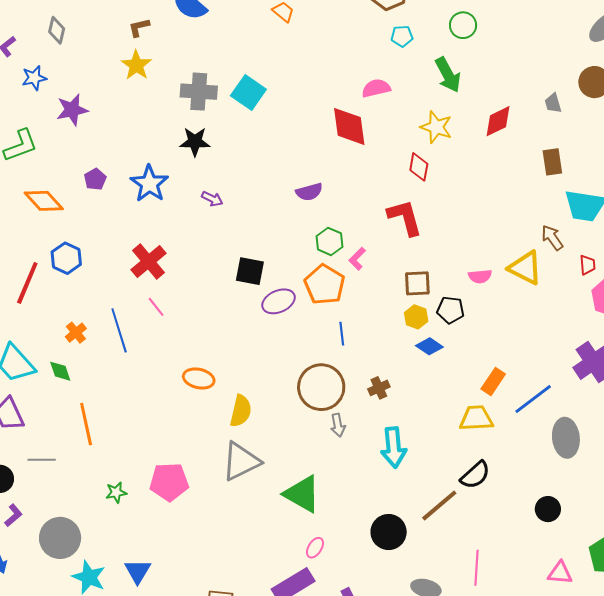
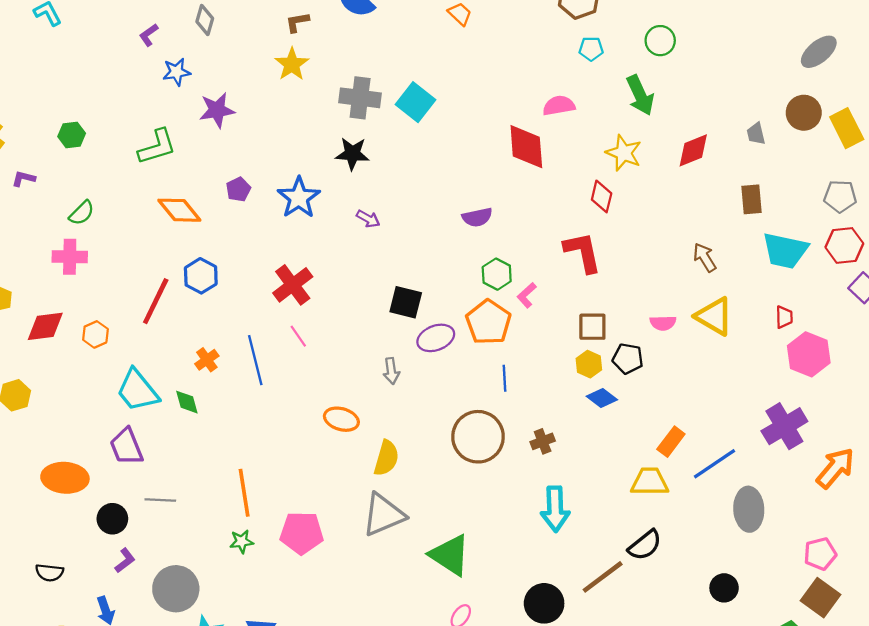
brown arrow: (552, 238) -> (705, 257), moved
orange line: (86, 424) -> (244, 493), moved
gray arrow: (338, 425) -> (391, 371), moved

